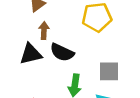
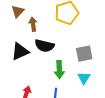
brown arrow: (44, 31) -> (33, 24), moved

